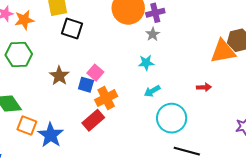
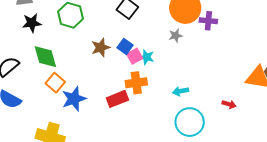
gray star: (153, 34) -> (176, 36), moved
cyan star: (146, 63) -> (147, 57), moved
blue square: (86, 85) -> (125, 46), moved

